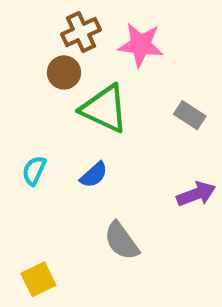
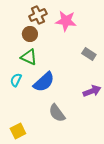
green triangle: (104, 109) -> (29, 57), moved, size x0.7
blue semicircle: (94, 175) -> (44, 82), size x1.6

